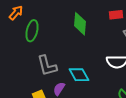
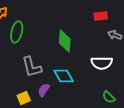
green diamond: (80, 24) -> (65, 41), moved

